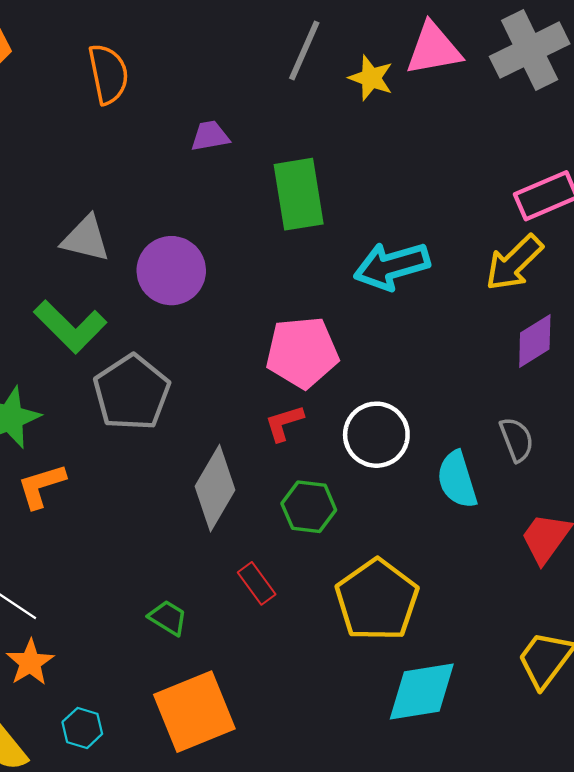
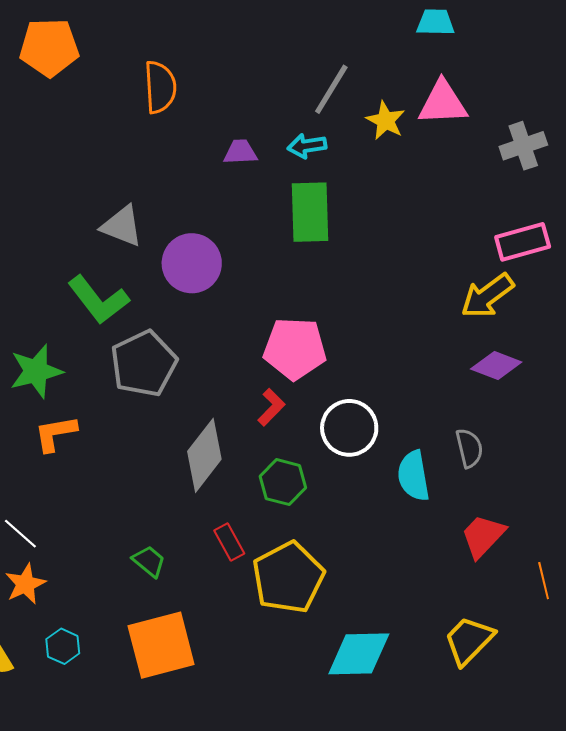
gray cross: (530, 50) -> (523, 146), moved, size x0.7
cyan arrow: (392, 266) -> (307, 146), moved, size x0.6
purple diamond: (535, 341) -> (496, 366), turned 45
red L-shape: (284, 423) -> (271, 407), turned 144
yellow pentagon: (377, 600) -> (288, 578), moved

